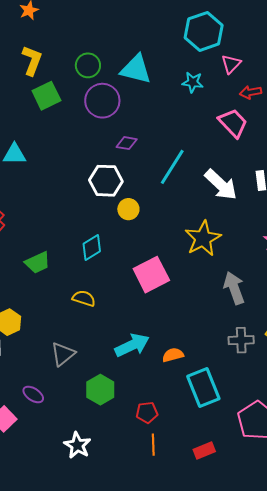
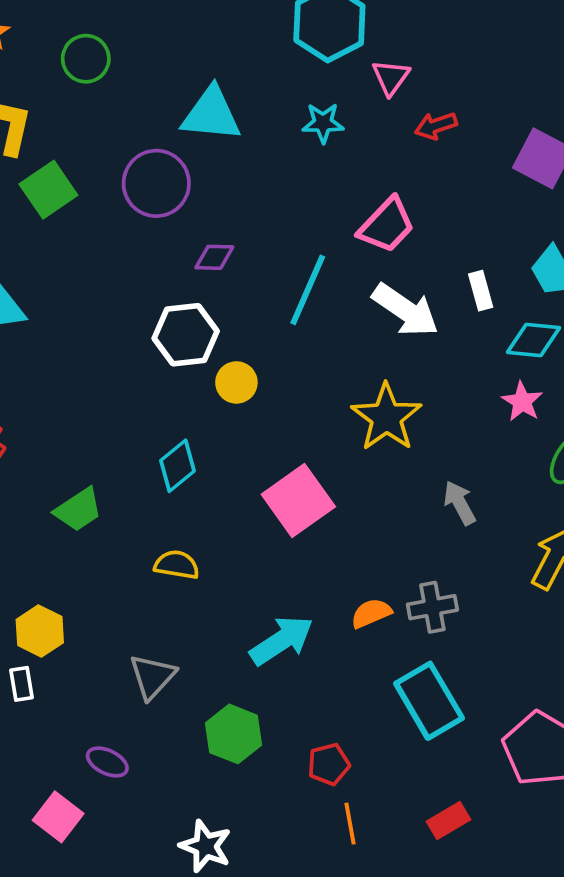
green circle: (88, 65) -> (86, 59), moved
pink trapezoid: (233, 123) -> (387, 225), moved, turned 96
gray arrow: (234, 288) -> (460, 503), size x0.7
gray cross: (241, 340) -> (432, 607), moved
orange semicircle: (173, 355) -> (371, 613), moved

